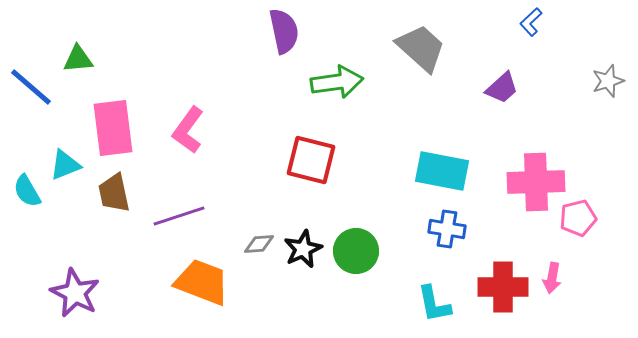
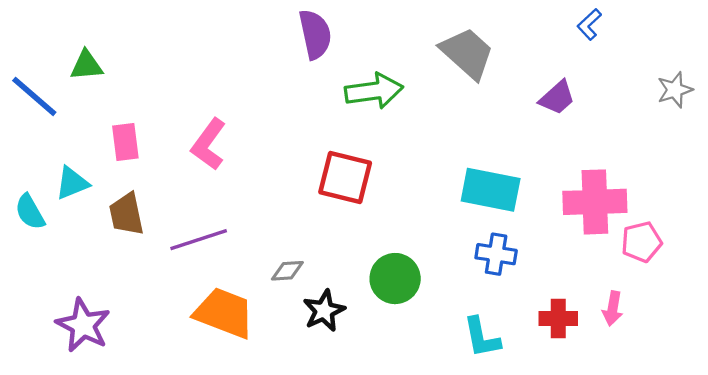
pink rectangle: (113, 128) -> (125, 142), size x0.6
black star: (303, 249) -> (324, 311), moved
red cross: (503, 287) -> (558, 318), size x0.7

